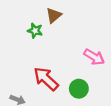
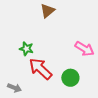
green star: (35, 31) -> (26, 49), moved

